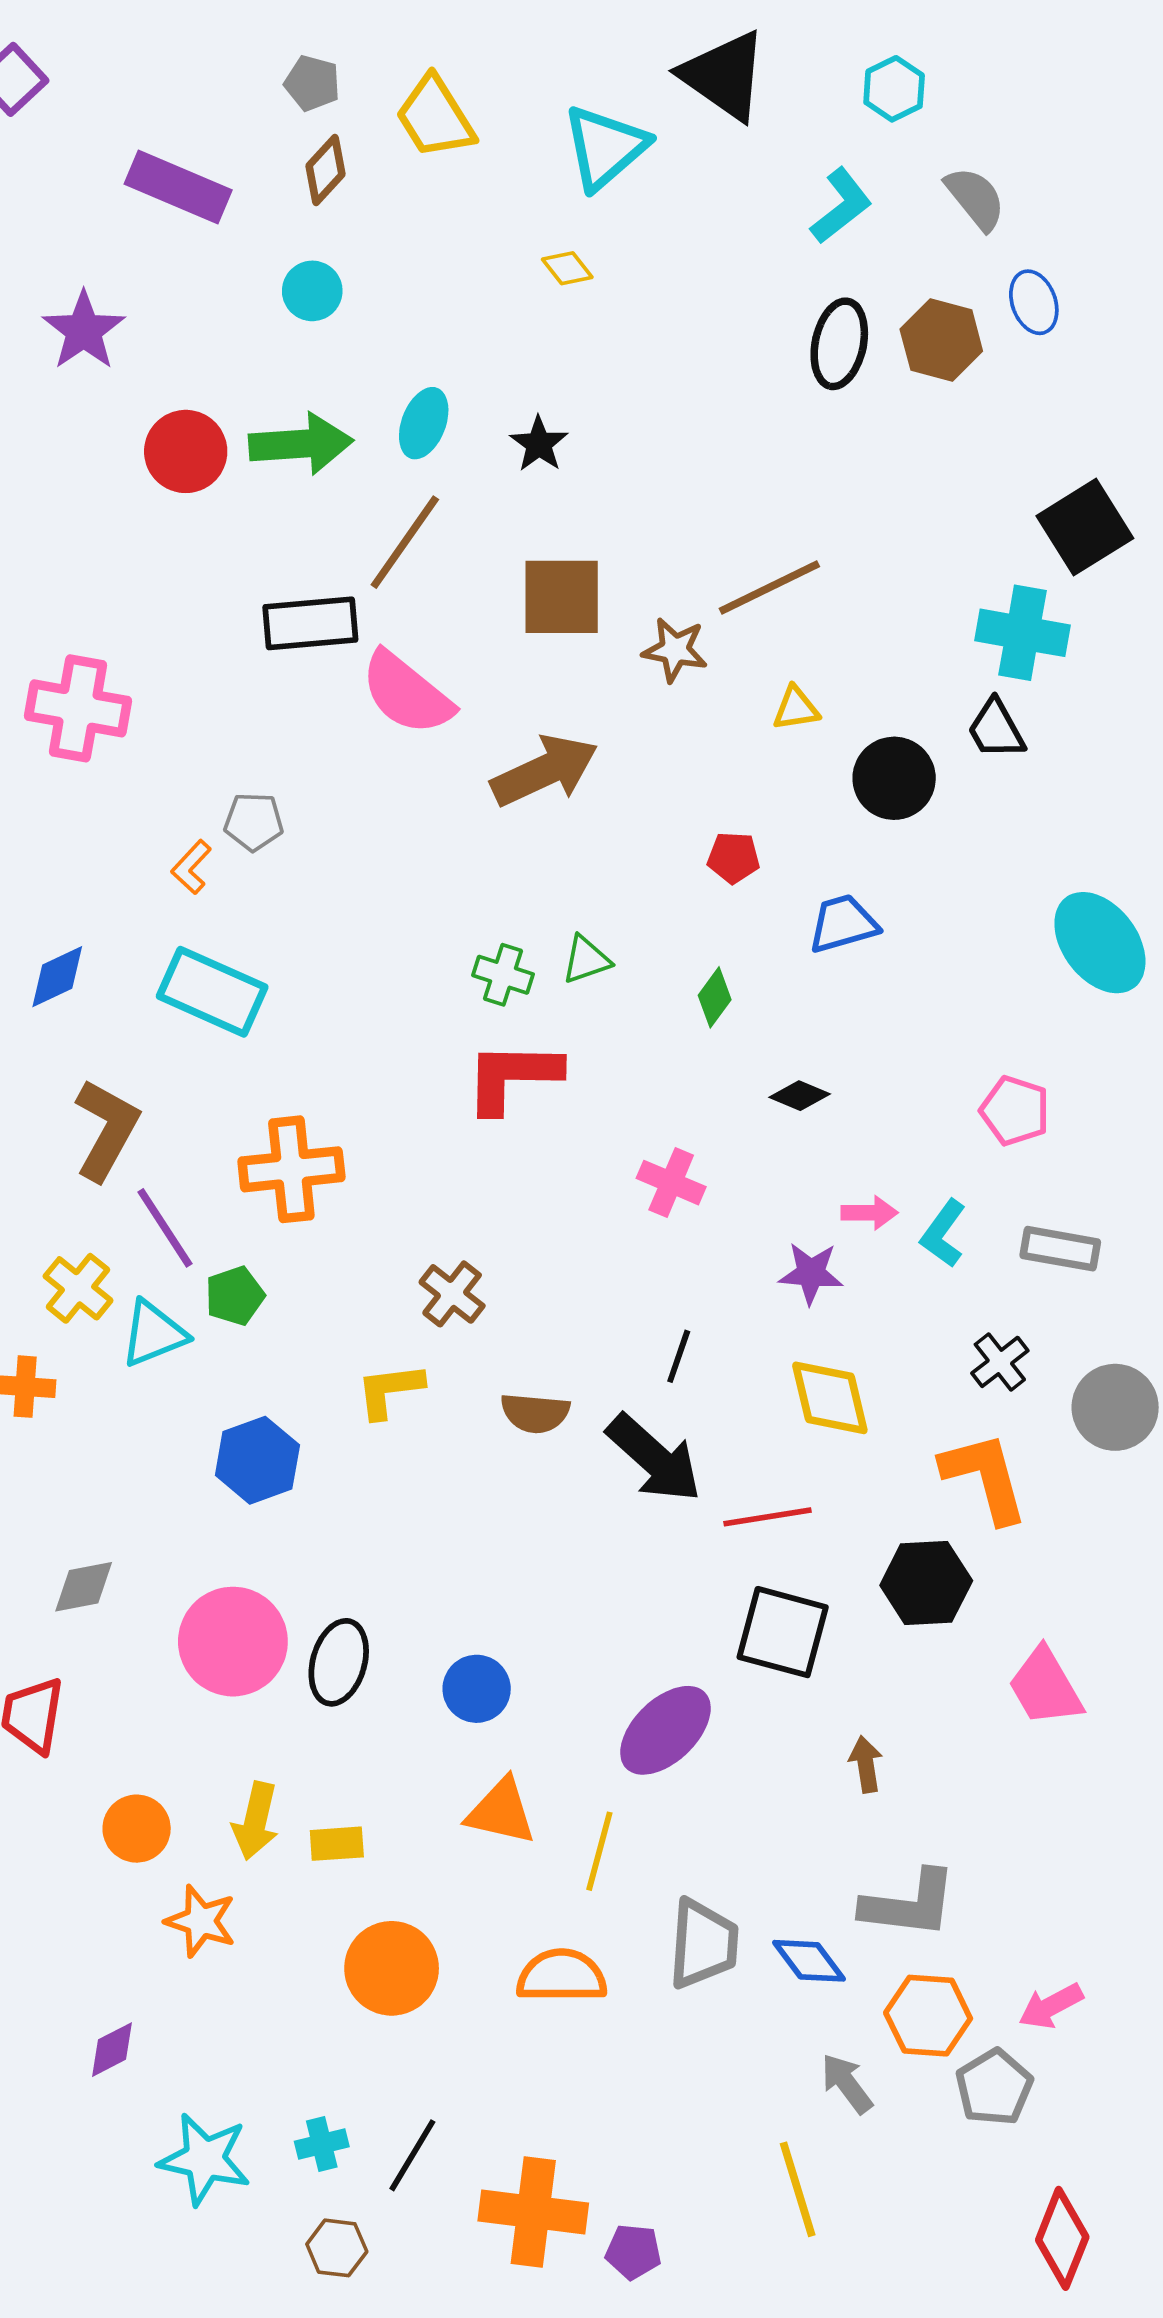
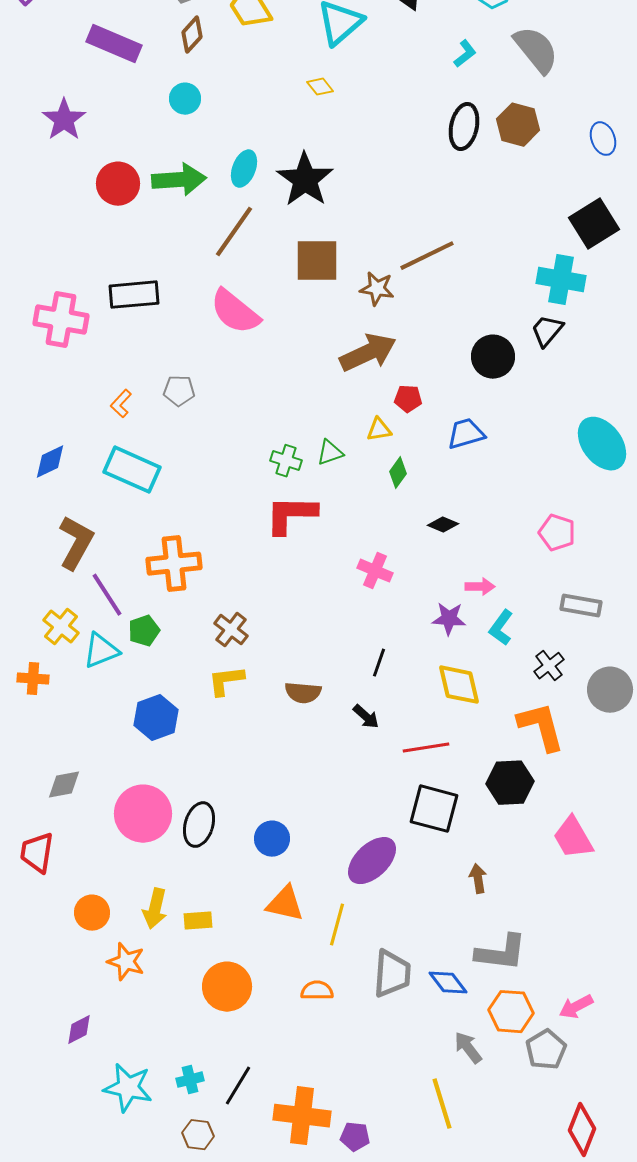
gray semicircle: (975, 198) -> (536, 50), size x1.4
cyan L-shape: (841, 206) -> (465, 54), size x0.7
blue ellipse: (1034, 302) -> (603, 139), moved
black star: (539, 444) -> (305, 180), size x1.8
black rectangle: (310, 623) -> (134, 295), moved
yellow triangle: (796, 708) -> (379, 430), moved
black trapezoid: (996, 729) -> (547, 331), turned 69
brown arrow: (545, 771) -> (368, 353), moved
gray pentagon: (254, 822) -> (179, 391), moved
cyan L-shape: (943, 1234) -> (501, 628), moved
brown cross: (452, 1294) -> (231, 630), moved
black arrow: (654, 1458) -> (366, 717), size x0.5
orange semicircle: (562, 1976) -> (317, 991), size x0.7

